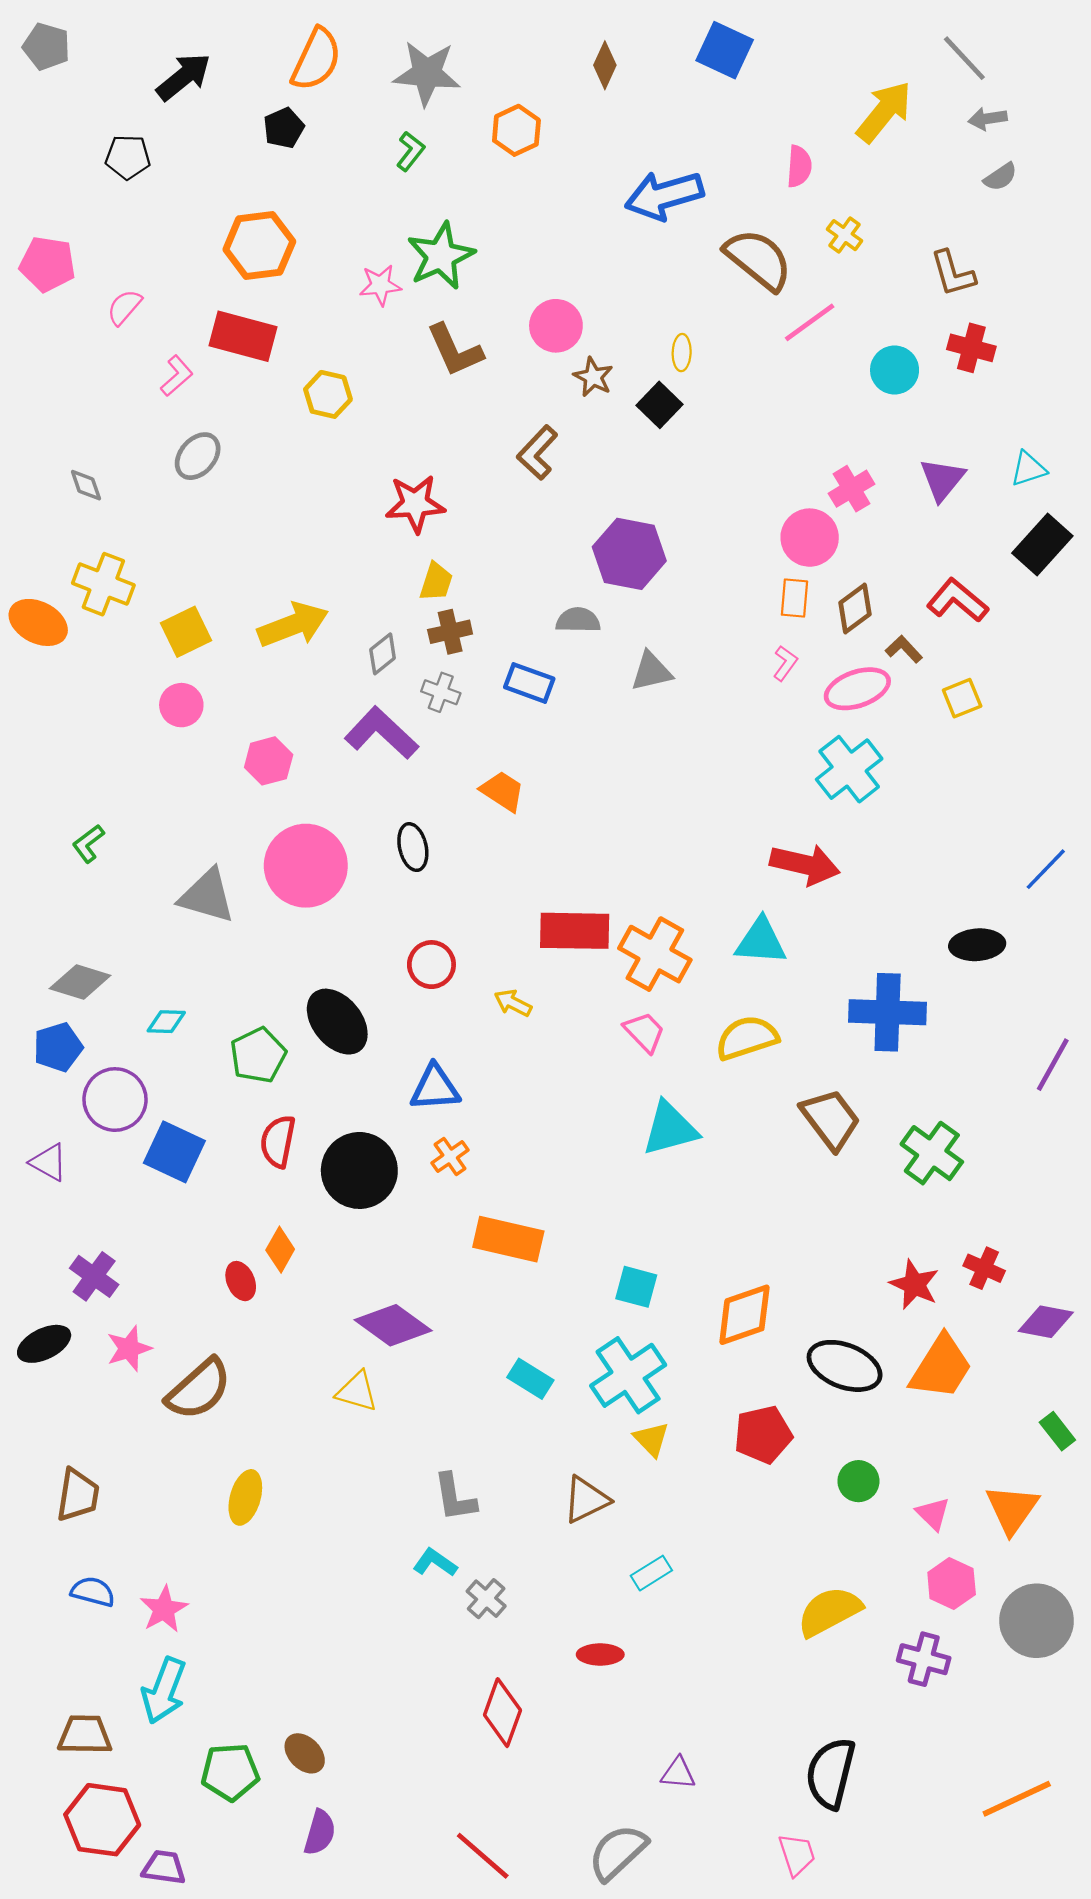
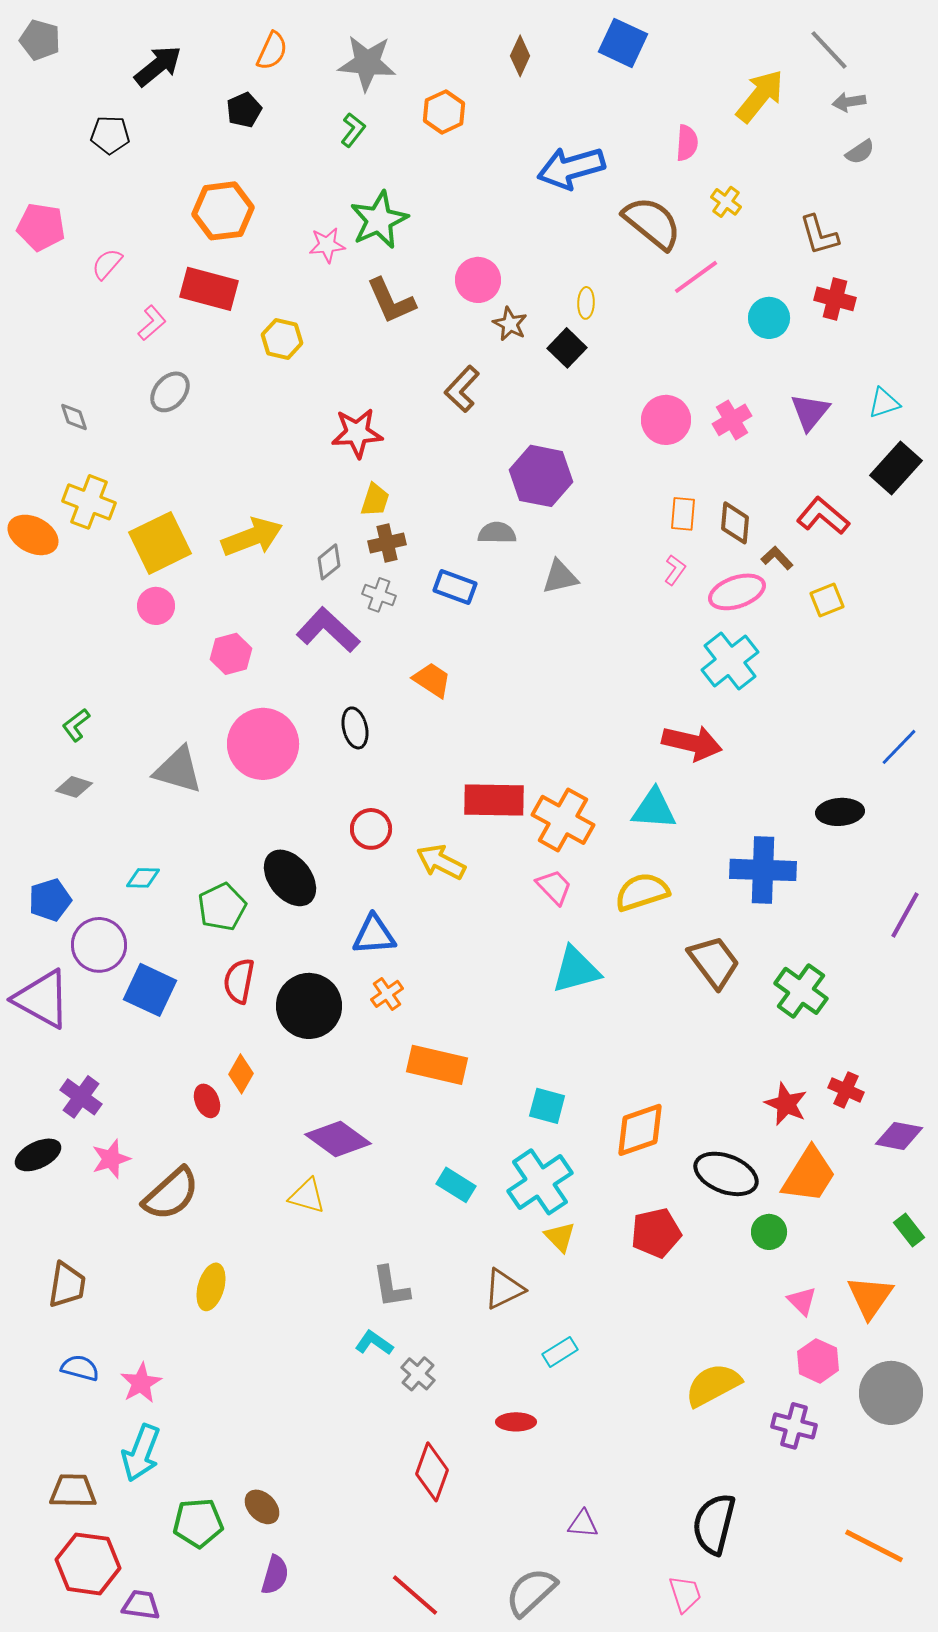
orange semicircle: (316, 59) -> (272, 51), size x0.7
pink circle: (810, 538) -> (666, 420), moved
brown diamond: (855, 609) -> (735, 523), turned -48
yellow square: (186, 632) -> (160, 543), size x1.4
gray diamond: (80, 982) -> (74, 787), moved, size x0.7
yellow arrow: (513, 1003) -> (441, 862), size x1.5
purple triangle: (49, 1162) -> (42, 999), size x1.8
green circle: (858, 1481) -> (769, 1232), moved
orange line: (1017, 1799) -> (874, 1546), turned 52

